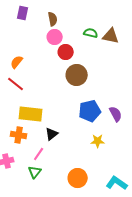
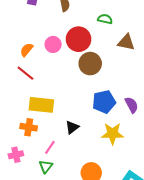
brown triangle: (111, 36) -> (126, 42), moved
pink circle: (55, 37) -> (53, 44), moved
red circle: (66, 52) -> (79, 39), size x1.5
black triangle: (52, 134) -> (72, 127), moved
yellow star: (98, 141) -> (112, 134), size x1.5

